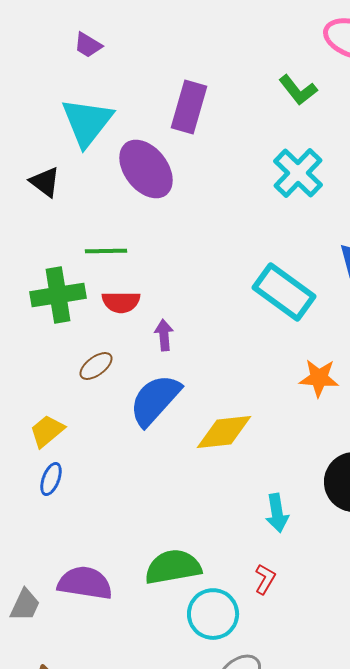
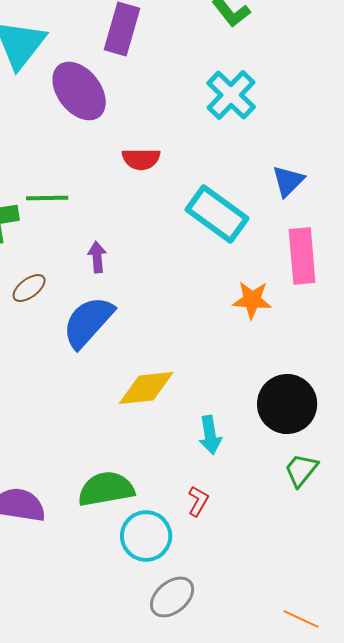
green line: (106, 251) -> (47, 198), moved
red semicircle: (121, 302) -> (141, 159), moved
yellow diamond: (224, 432) -> (146, 388), moved

